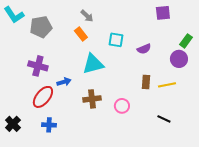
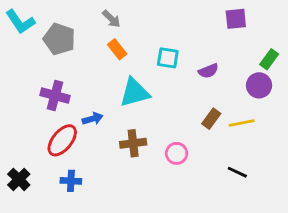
gray arrow: (87, 16) -> (111, 19), moved
gray pentagon: (41, 27) -> (59, 39), turned 30
brown rectangle: (146, 82) -> (211, 119), turned 32

